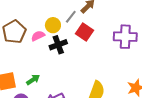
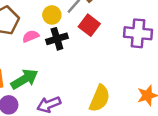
pink semicircle: (38, 36) -> (31, 36), moved
green arrow: (33, 80) -> (24, 79), size x1.6

